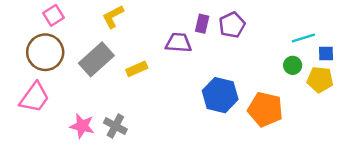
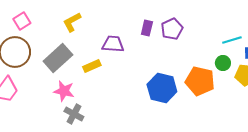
purple trapezoid: (178, 43) -> (113, 44), moved
orange pentagon: (265, 109) -> (200, 81), moved
pink star: (82, 126) -> (64, 91), moved

